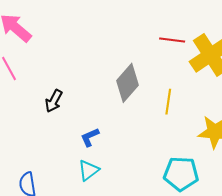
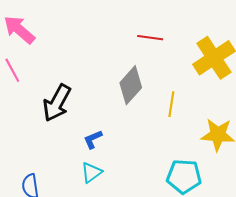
red line: (172, 40) -> (150, 38), moved
black arrow: (54, 101) -> (57, 103), size x1.6

